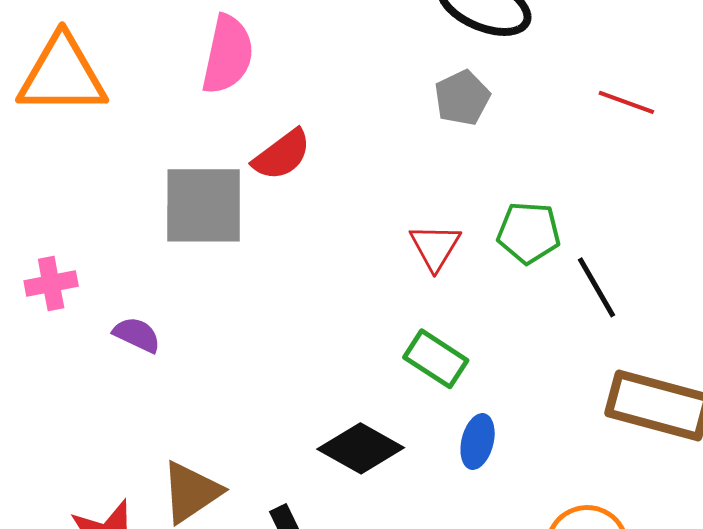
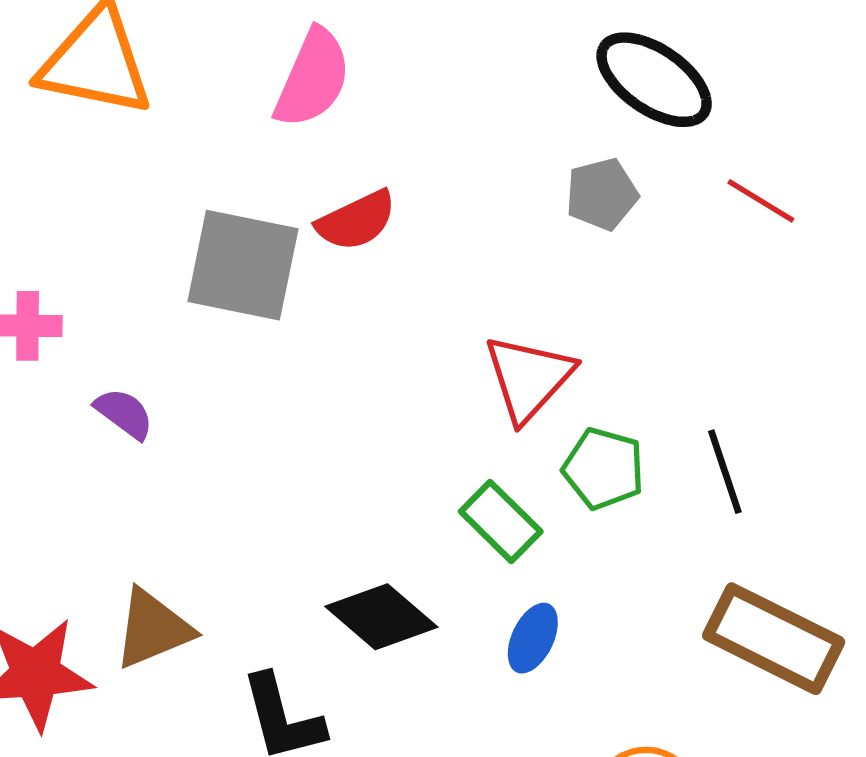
red line: (626, 102) -> (761, 201), moved
green pentagon: (529, 233) -> (604, 469), moved
red triangle: (435, 247) -> (529, 378), size x1.4

